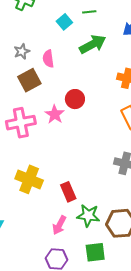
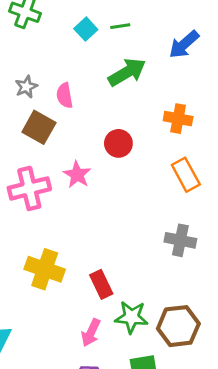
cyan square: (64, 22) -> (86, 29), moved
brown square: (29, 80) -> (39, 127), turned -30
red circle: (75, 99) -> (118, 143), moved

